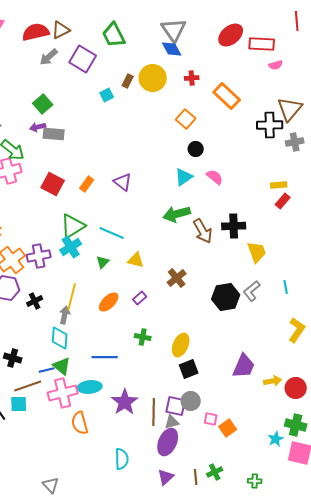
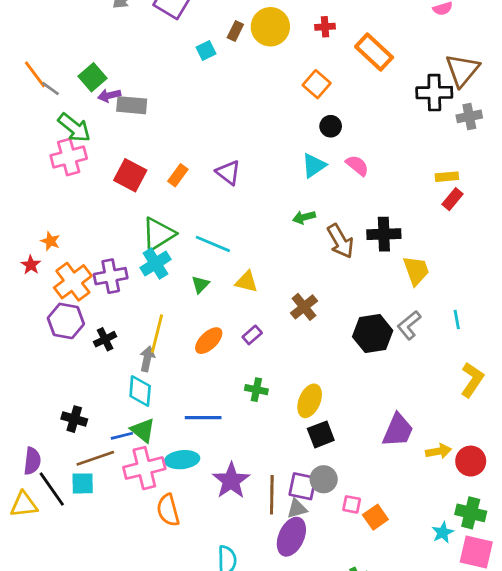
green square: (43, 104) -> (92, 77), moved
green arrow: (177, 214) -> (304, 217), size x0.6

